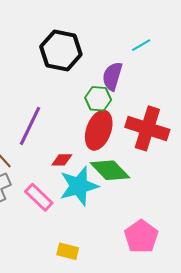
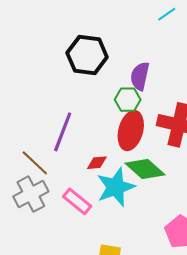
cyan line: (141, 45) -> (167, 14), moved

